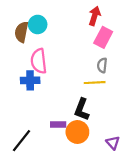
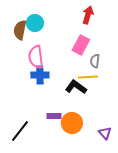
pink rectangle: (103, 37) -> (81, 45), moved
blue cross: (30, 80) -> (40, 75), moved
black L-shape: (82, 109) -> (76, 87), moved, turned 105

